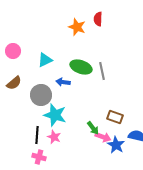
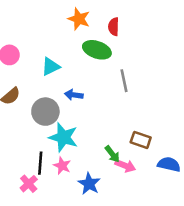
red semicircle: (98, 19) -> (114, 27), moved
orange star: (77, 27) -> (79, 19), moved
green ellipse: (81, 67) -> (97, 50), moved
blue star: (116, 145) -> (89, 184), moved
pink cross: (39, 157) -> (29, 184), moved, turned 32

